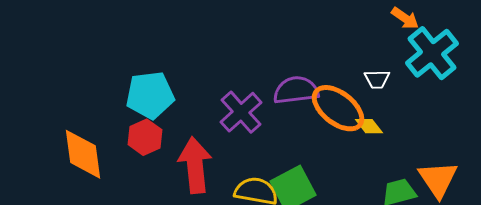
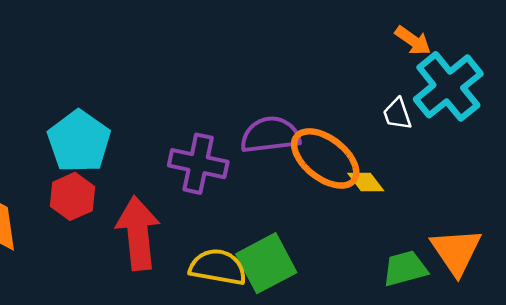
white trapezoid: (377, 79) -> (397, 114), moved, turned 72
cyan pentagon: (150, 95) -> (79, 141), turned -30
purple cross: (241, 112) -> (198, 164), turned -36

